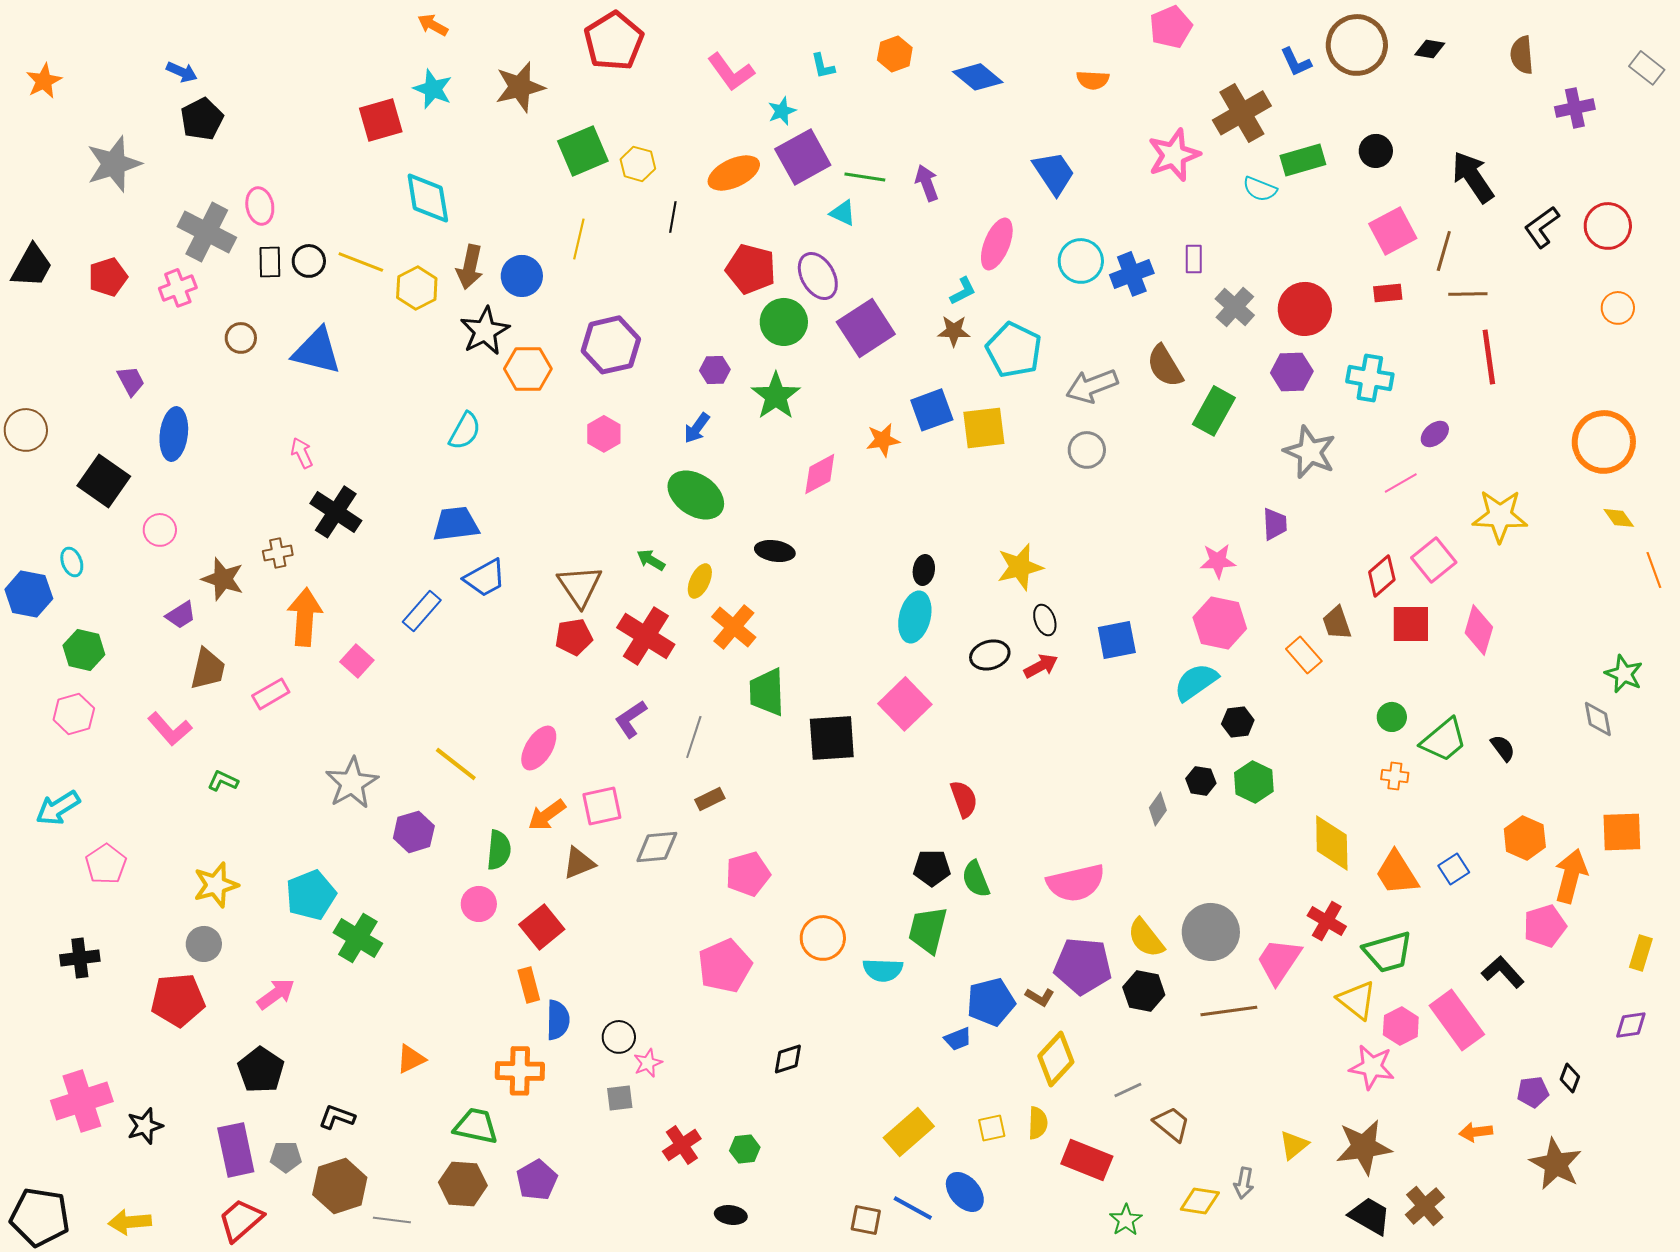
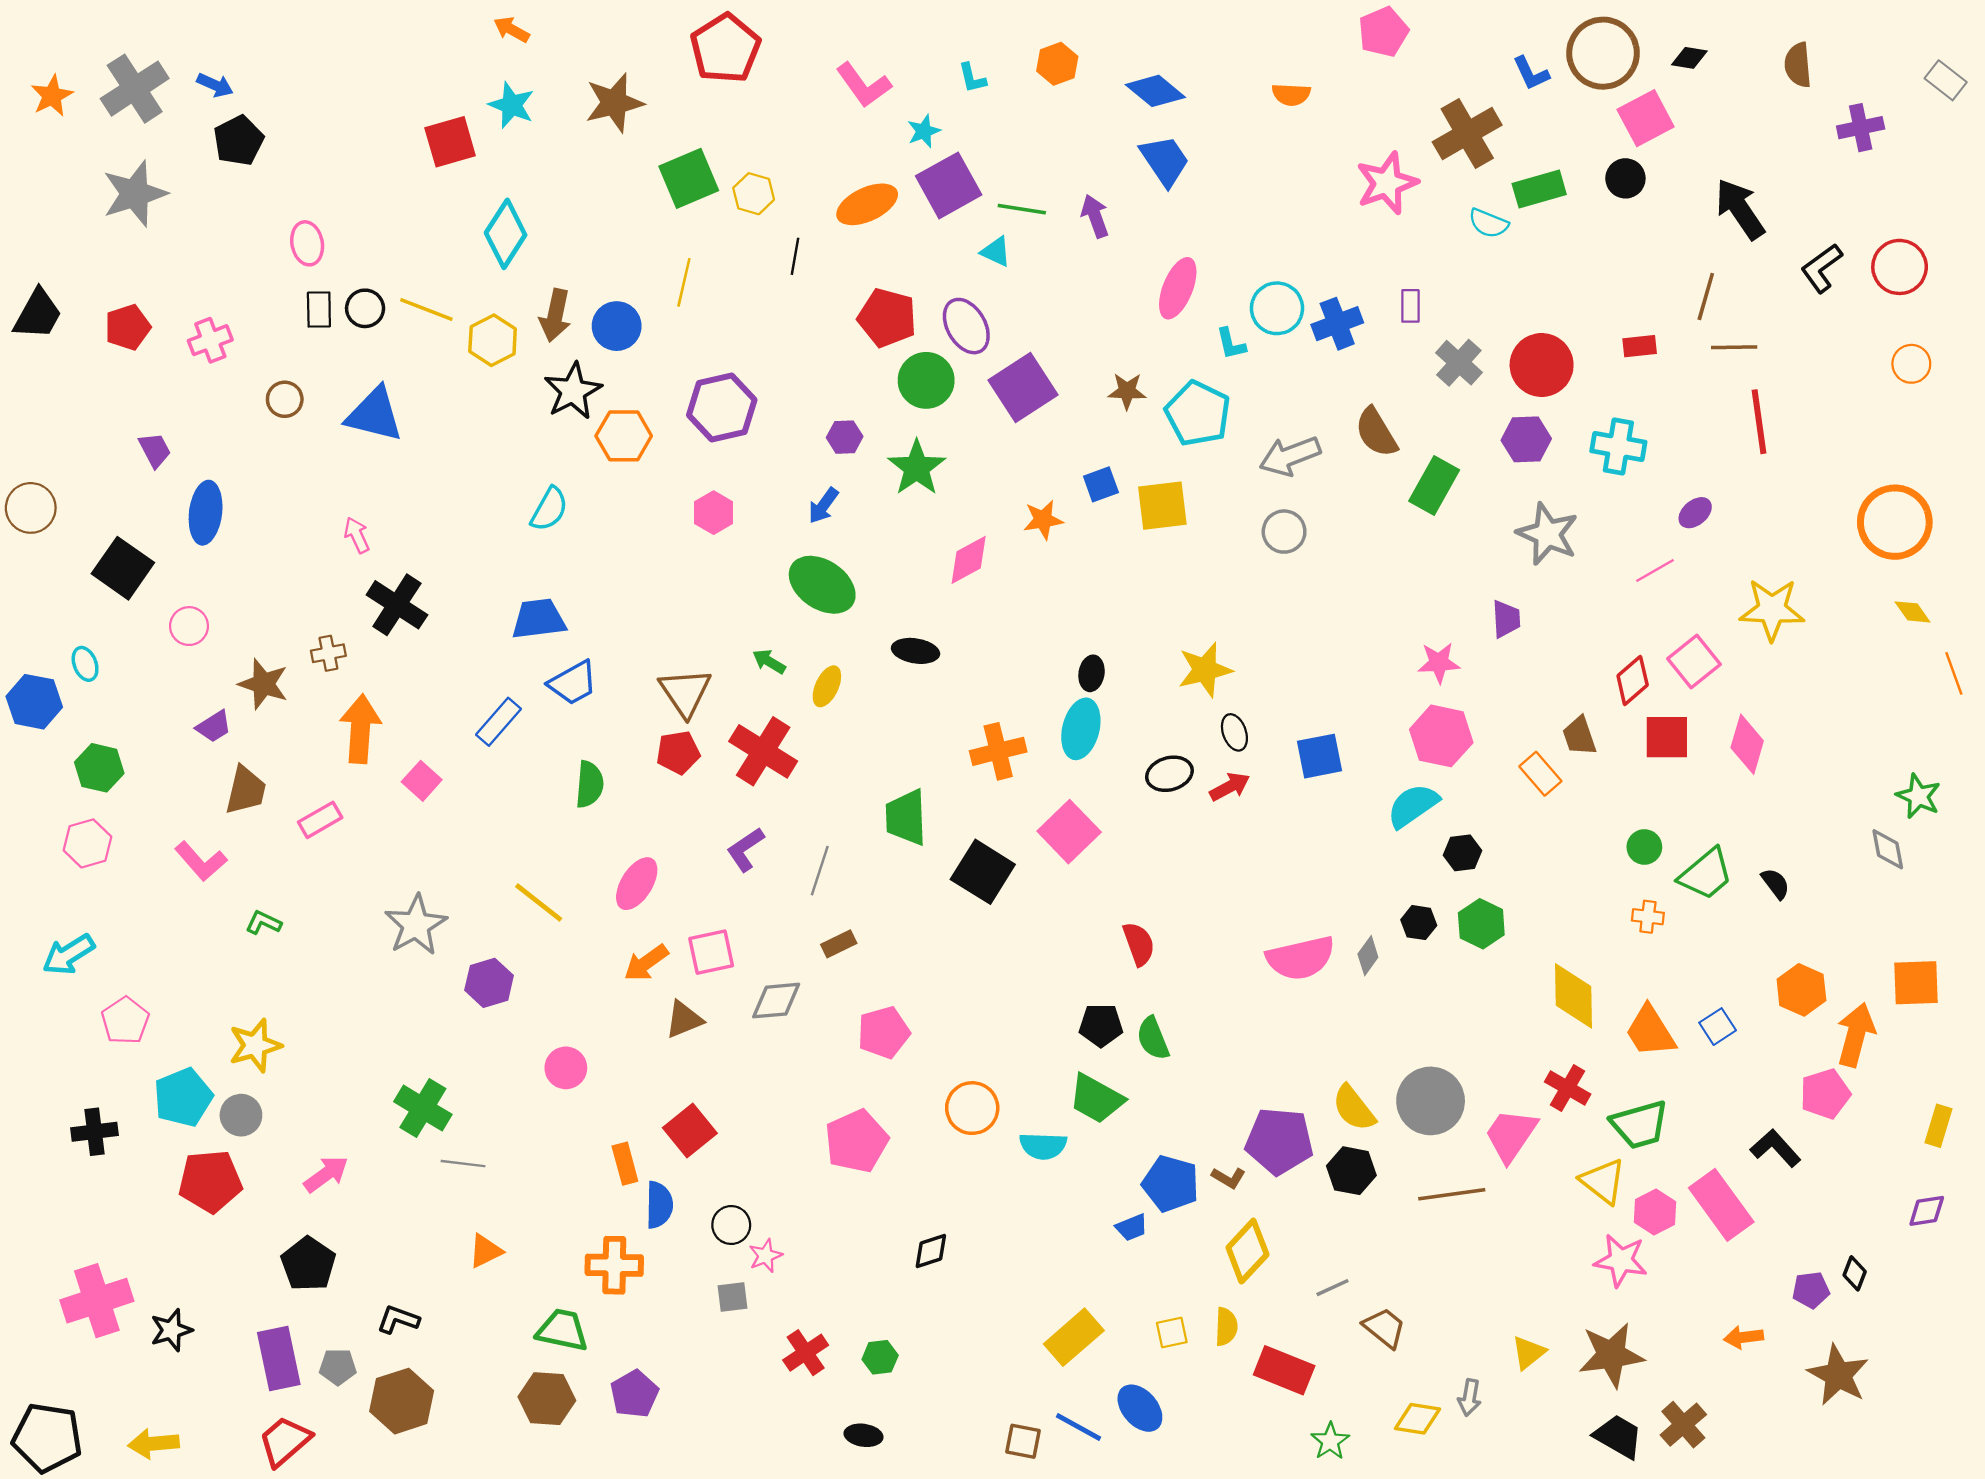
blue trapezoid: (1054, 173) -> (1165, 161), moved
cyan diamond: (428, 198) -> (506, 234), turned 42
pink square: (1393, 231) -> (1646, 118), moved
gray cross: (207, 232) -> (135, 89), moved, turned 30
cyan L-shape: (963, 291) -> (1231, 344), moved, turned 104
blue square: (932, 410) -> (1101, 484), size x0.7
orange cross: (734, 627) -> (998, 751), moved, turned 36
black square: (832, 738) -> (983, 872), turned 36
green semicircle: (499, 850) -> (589, 784), moved
pink semicircle: (1076, 883) -> (1301, 958), moved
cyan pentagon: (311, 895) -> (183, 1097), moved
red square: (542, 927) -> (690, 1130), moved
green trapezoid: (928, 930) -> (1096, 1099), turned -75
blue pentagon: (991, 1002) -> (1171, 1184), turned 30
gray line: (392, 1220) -> (463, 1164), moved

